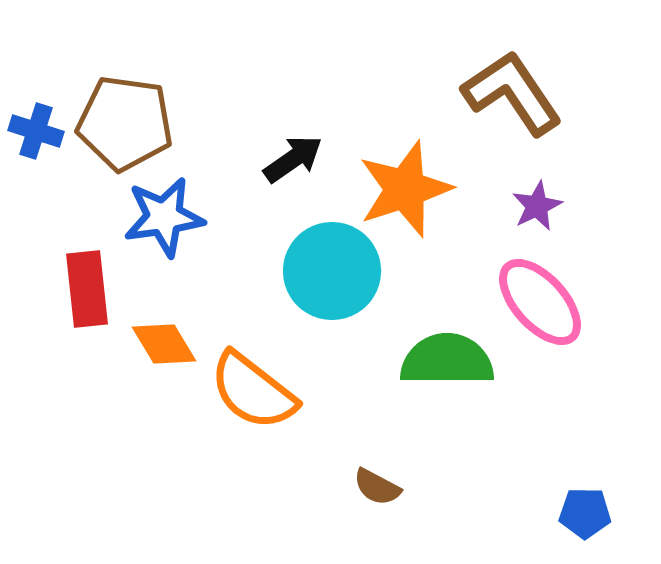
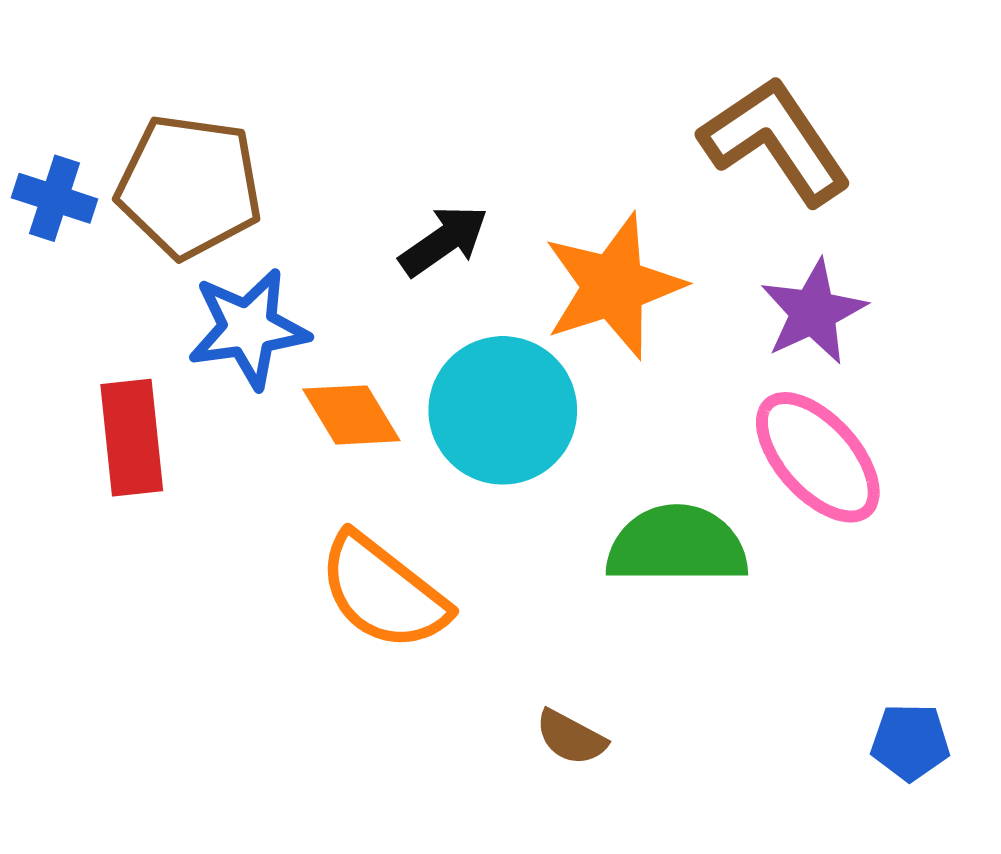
purple star: (537, 206) -> (813, 312), size x1.4
orange diamond: (164, 344) -> (351, 415), moved
blue pentagon: (585, 513) -> (910, 742), moved

